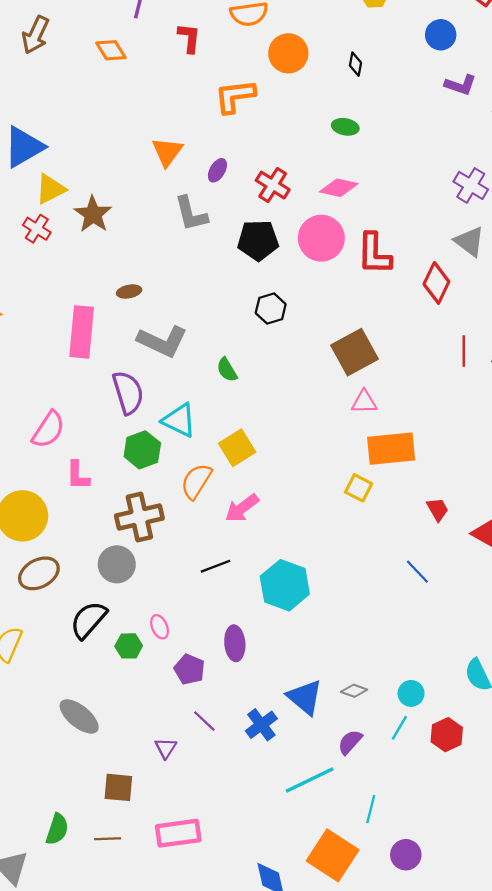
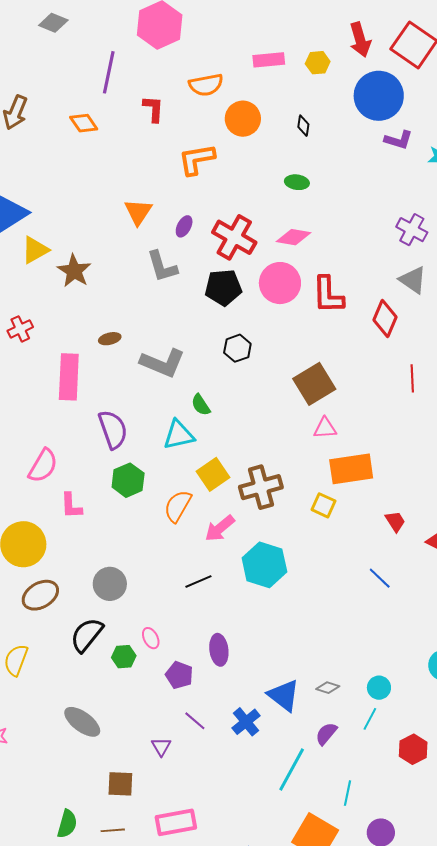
blue circle: (441, 35) -> (379, 96), size x1.8
red cross: (273, 185) -> (234, 237), size x1.4
red cross: (37, 229) -> (20, 329), moved, turned 35
gray L-shape: (162, 341) -> (163, 363), moved
cyan triangle: (179, 420) -> (179, 435), moved, turned -36
brown cross: (139, 517) -> (261, 487), moved
cyan hexagon: (285, 585) -> (264, 565), moved
red hexagon: (447, 735) -> (413, 749), moved
cyan line: (310, 780) -> (292, 769), turned -33

